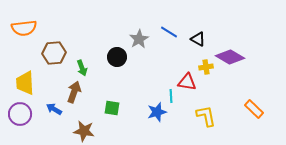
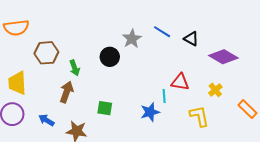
yellow cross: (206, 67) -> (215, 90), moved, turned -32
blue arrow: (54, 109) -> (46, 120), moved

